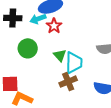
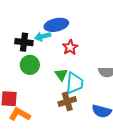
black cross: (13, 18) -> (24, 42), moved
red star: (54, 26) -> (70, 47), moved

